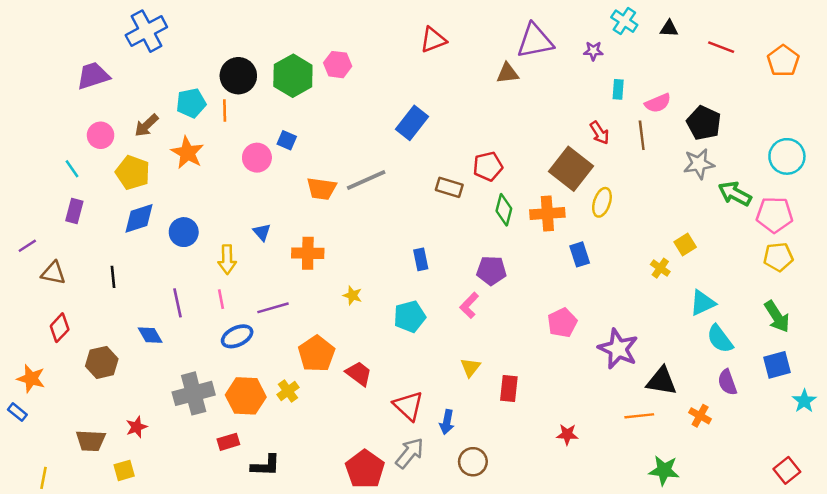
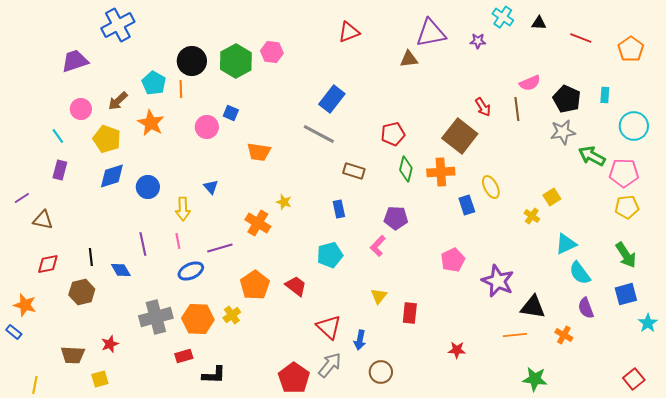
cyan rectangle: (618, 89) -> (605, 95), moved
cyan pentagon: (191, 103) -> (154, 83), turned -30
gray line: (366, 180) -> (319, 134), moved, turned 52
brown rectangle: (449, 187) -> (354, 171), moved
yellow ellipse: (602, 202) -> (491, 187), moved, turned -45
orange cross: (308, 253) -> (258, 223), moved, turned 30
black line: (113, 277) -> (91, 257), moved
yellow star: (352, 295) -> (284, 202), moved
red diamond: (60, 328) -> (48, 264), turned 35
red trapezoid: (359, 374) -> (296, 286), moved

